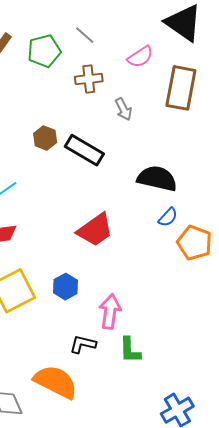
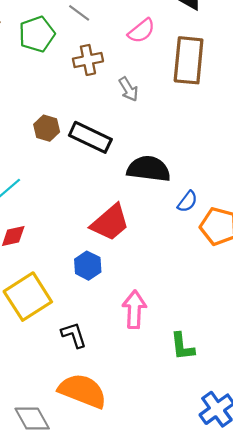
black semicircle: (157, 178) -> (149, 169), moved
blue hexagon: (65, 287) -> (88, 266), moved
black L-shape: (83, 344) -> (74, 335), moved, turned 64
green L-shape: (130, 350) -> (182, 346), moved

